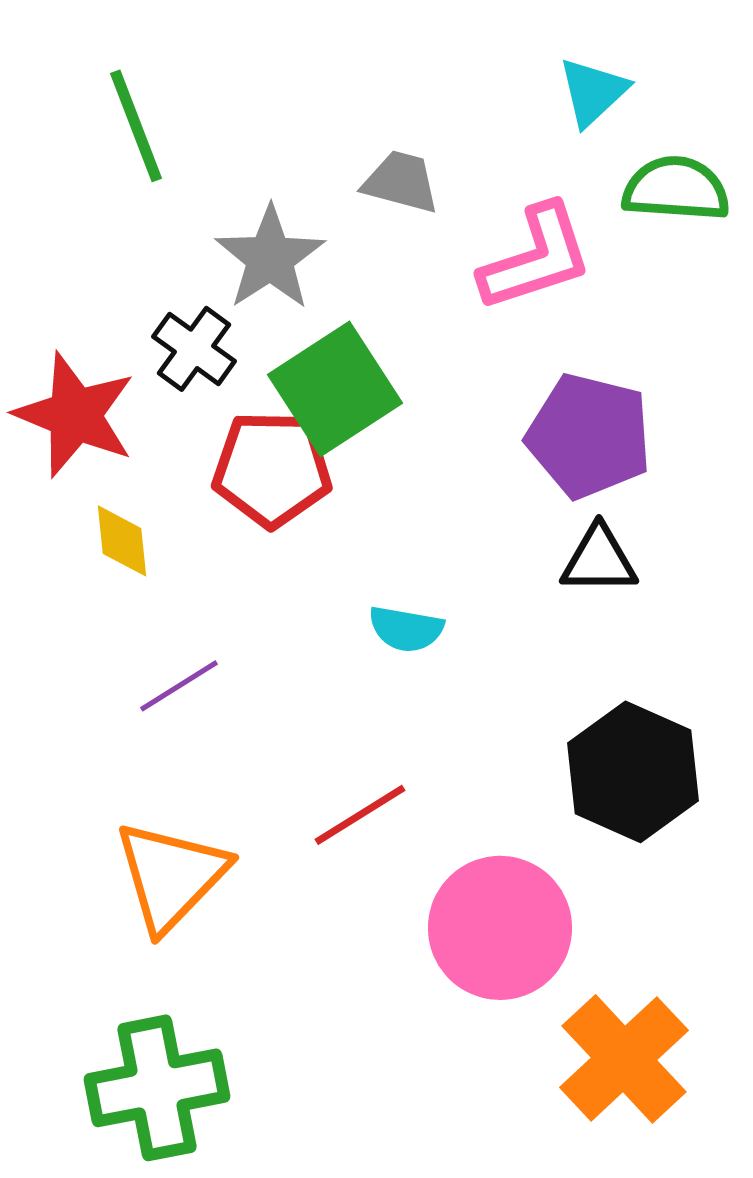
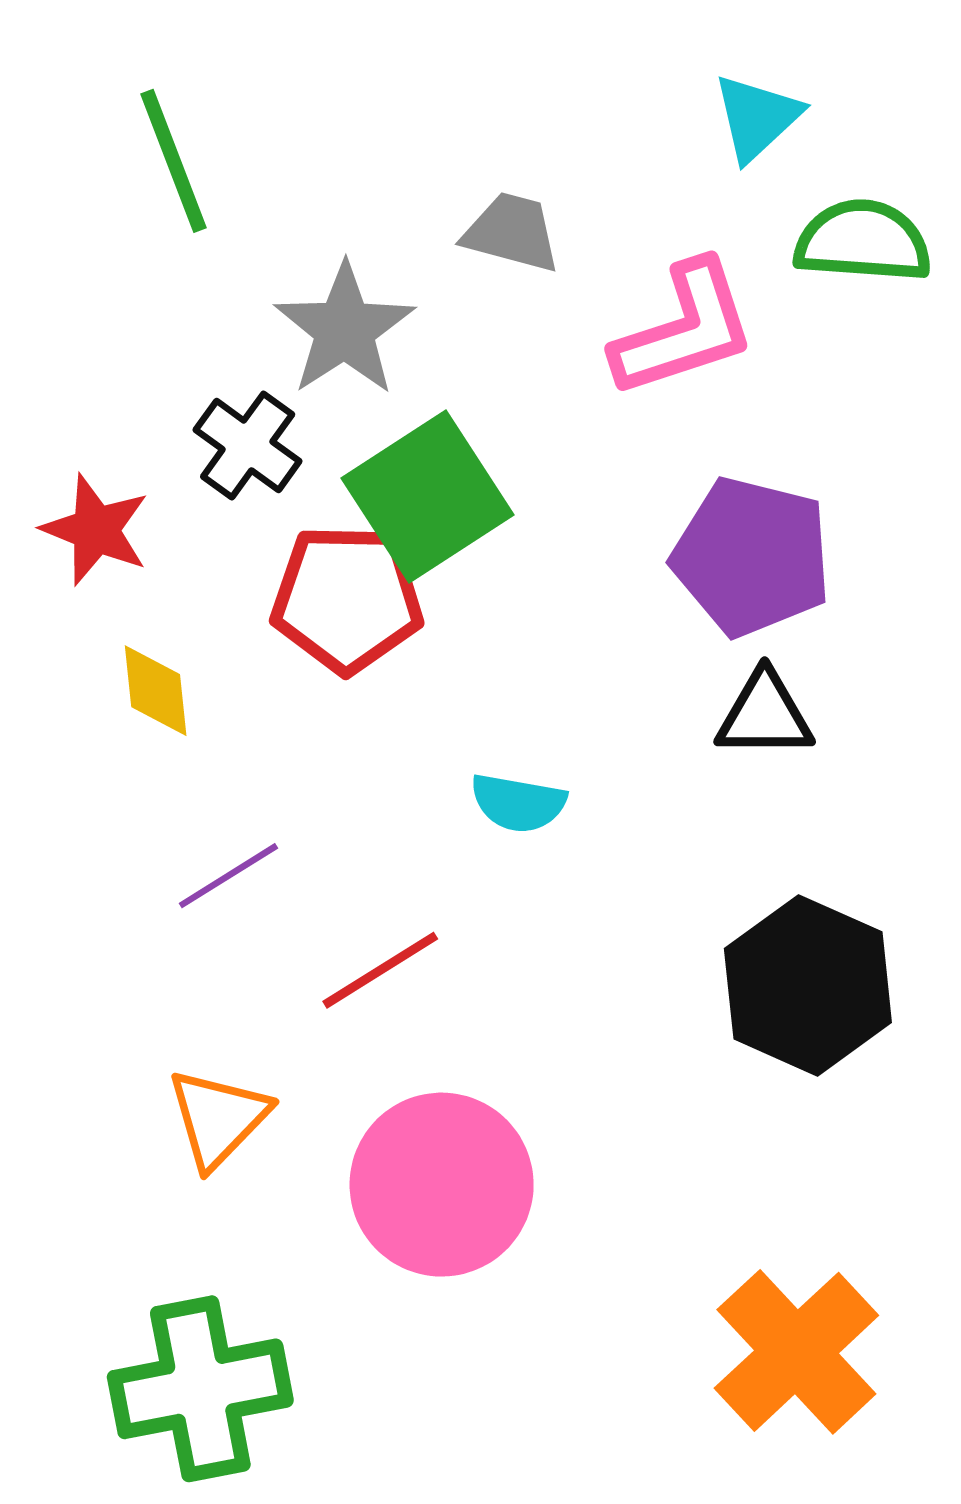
red star: (75, 415) -> (96, 530), size x0.7
red line: (360, 815) -> (380, 970), moved
orange triangle: (171, 876) -> (218, 1118), size x0.7
pink circle: (500, 928) -> (442, 1185), moved

